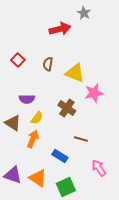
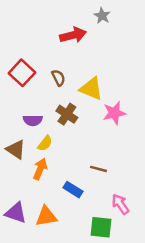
red square: (18, 60) -> (22, 73), size x1.5
brown semicircle: (48, 64) -> (58, 78), turned 144
brown cross: (67, 108) -> (67, 114), moved
orange triangle: (38, 178) -> (46, 216), turned -42
green square: (66, 187) -> (101, 227), moved, turned 30

